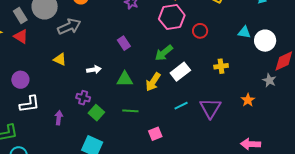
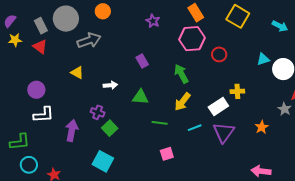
cyan triangle: (244, 32) -> (263, 59), turned -32
green arrow: (164, 53) -> (181, 74), turned 96
white rectangle: (180, 72) -> (218, 106), moved
yellow arrow: (153, 82) -> (182, 102), moved
green line: (130, 111) -> (160, 123), moved
purple arrow: (59, 118) -> (72, 131), size x1.5

